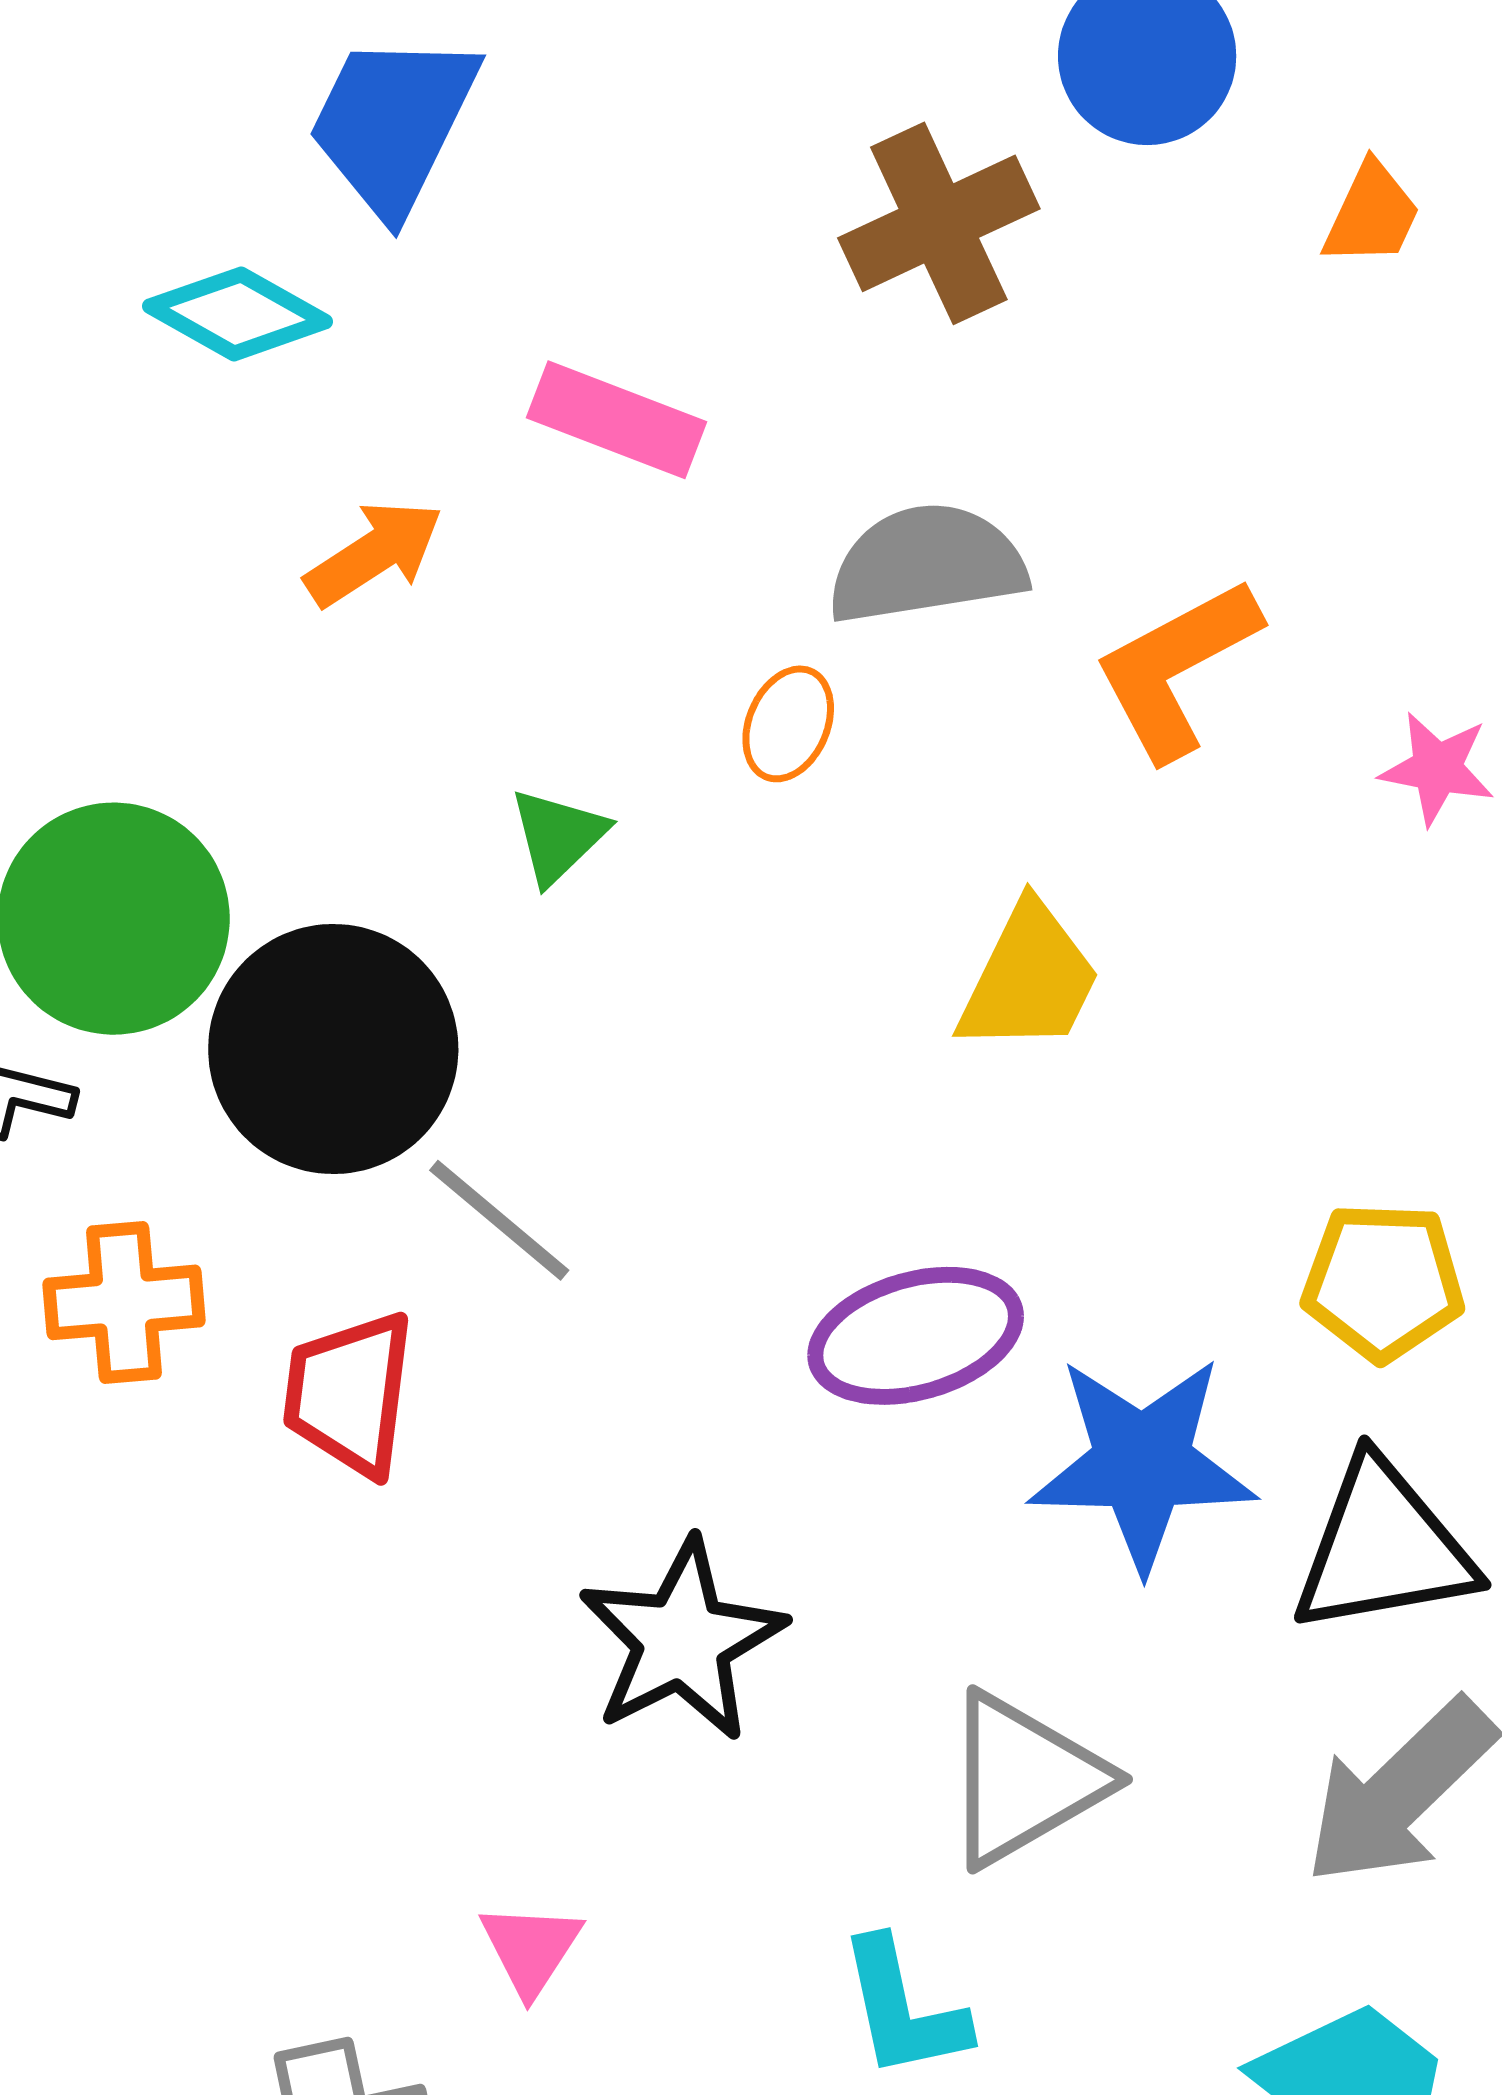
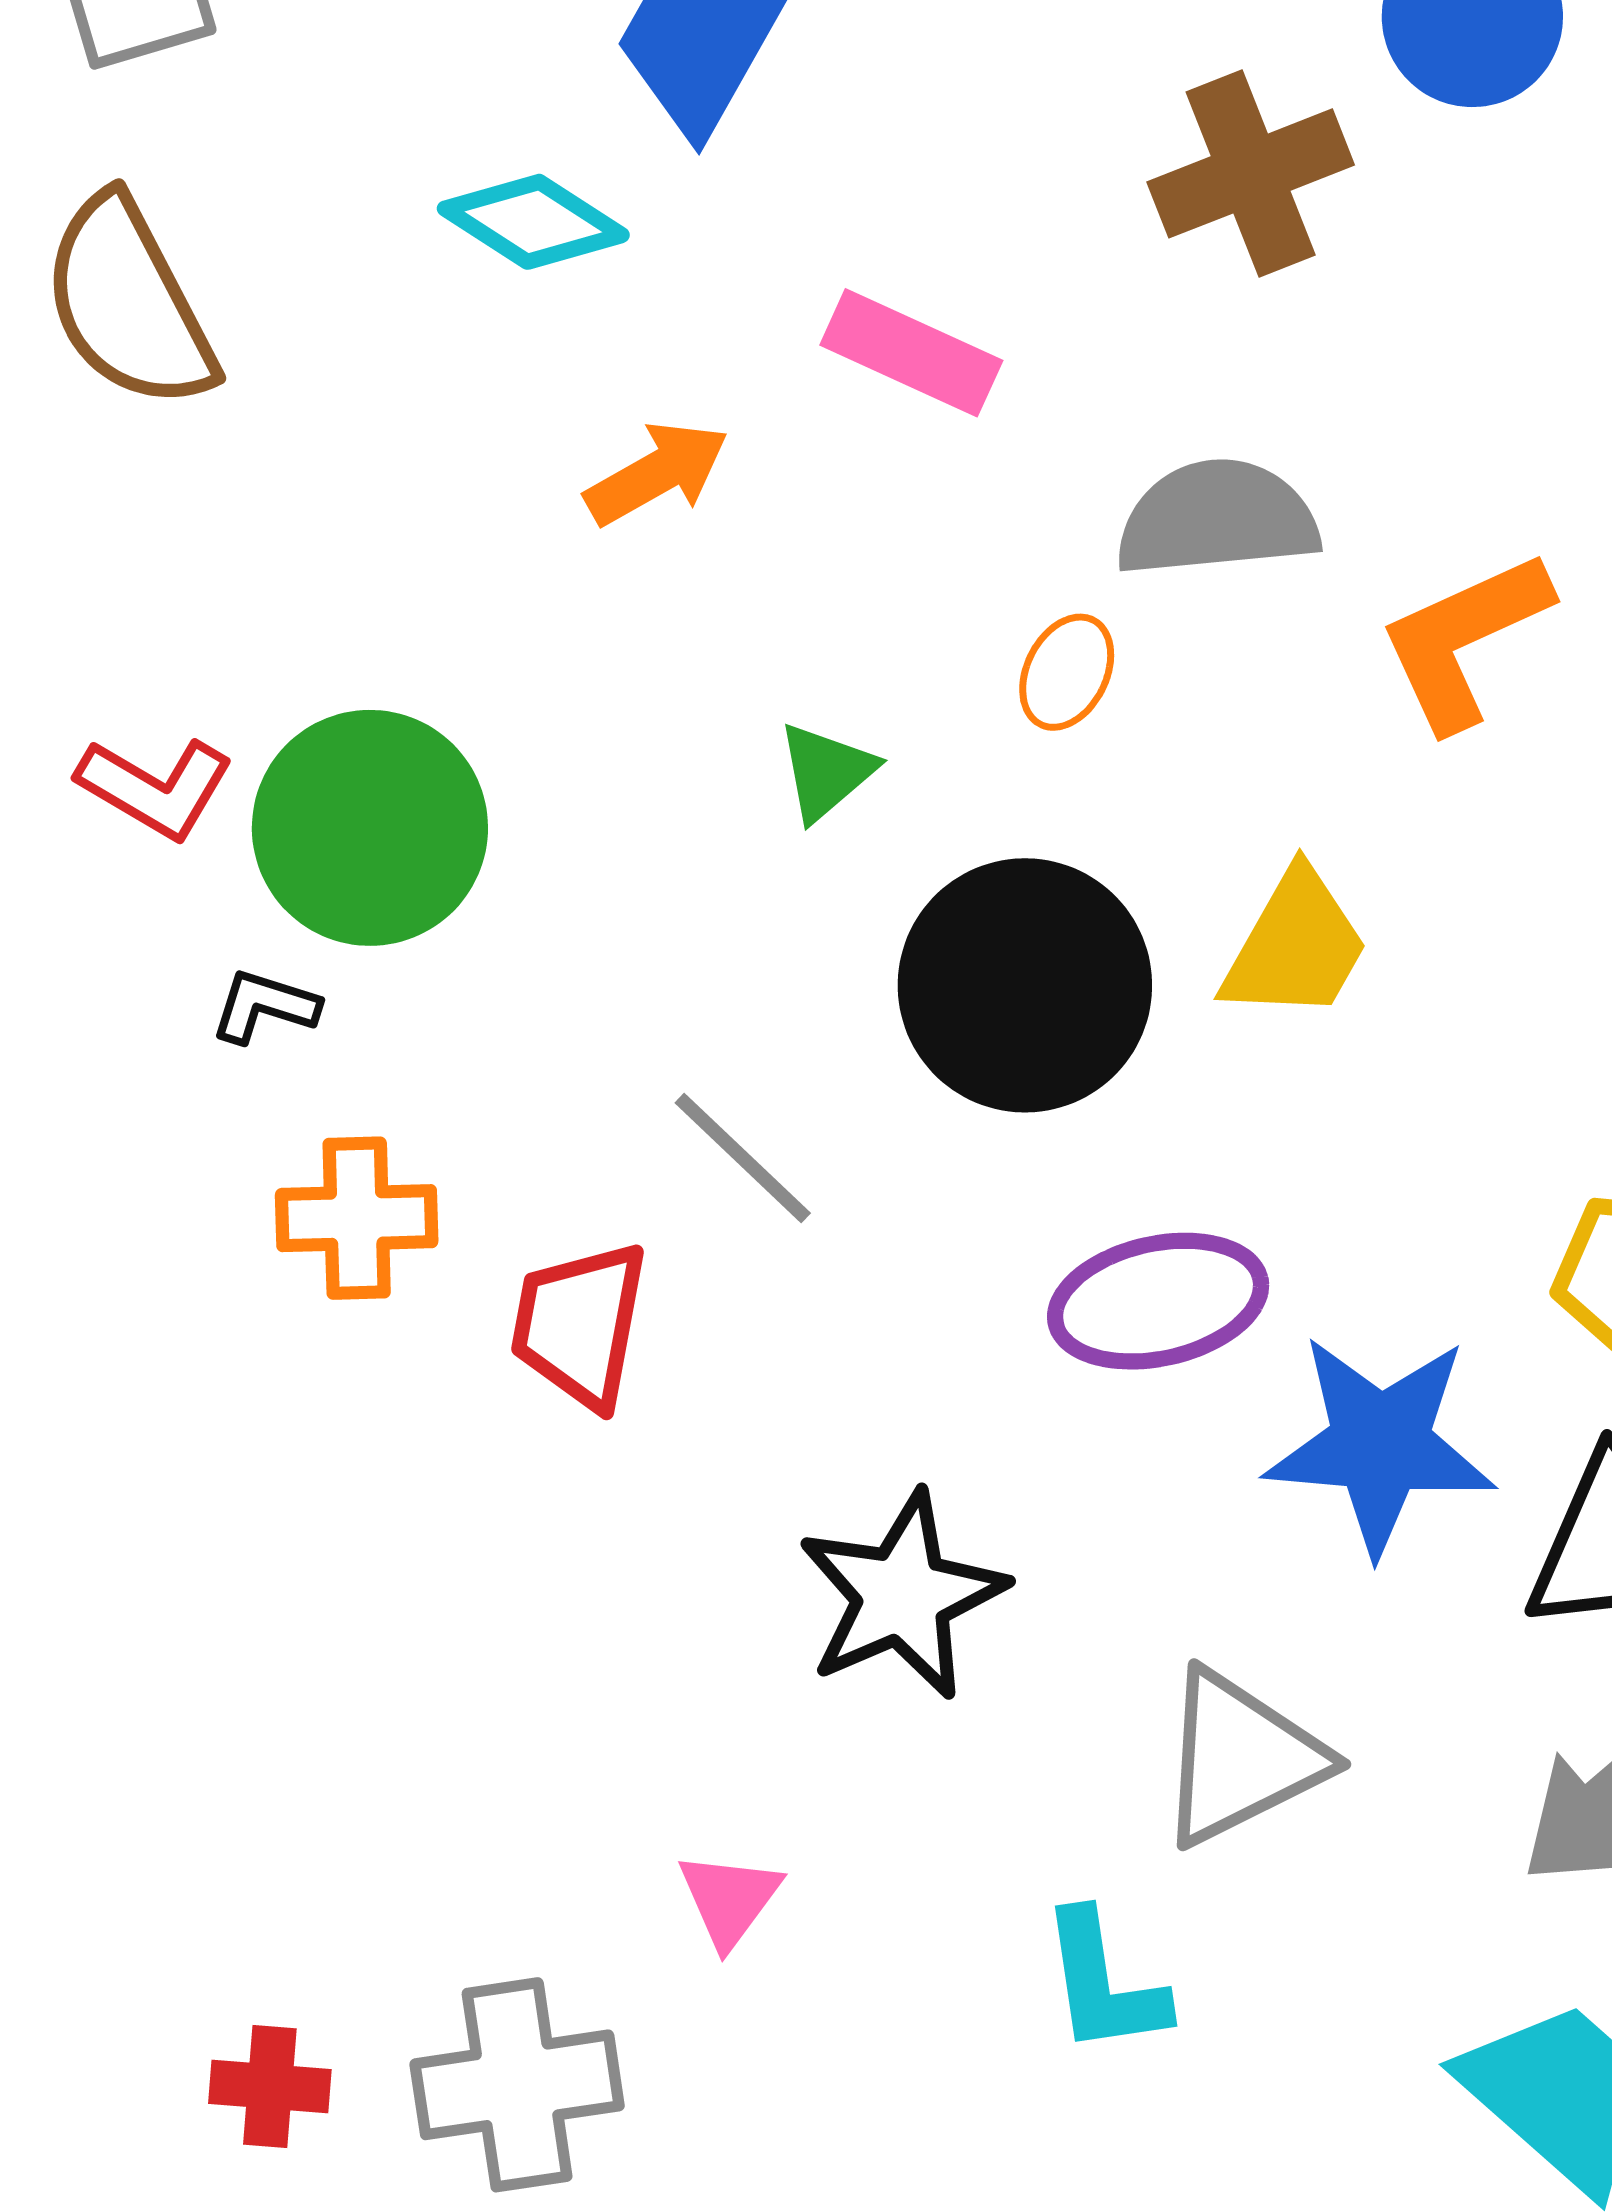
black circle: (333, 1049) -> (1025, 985), moved

